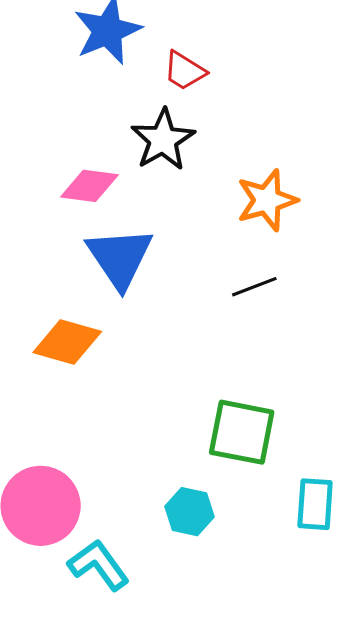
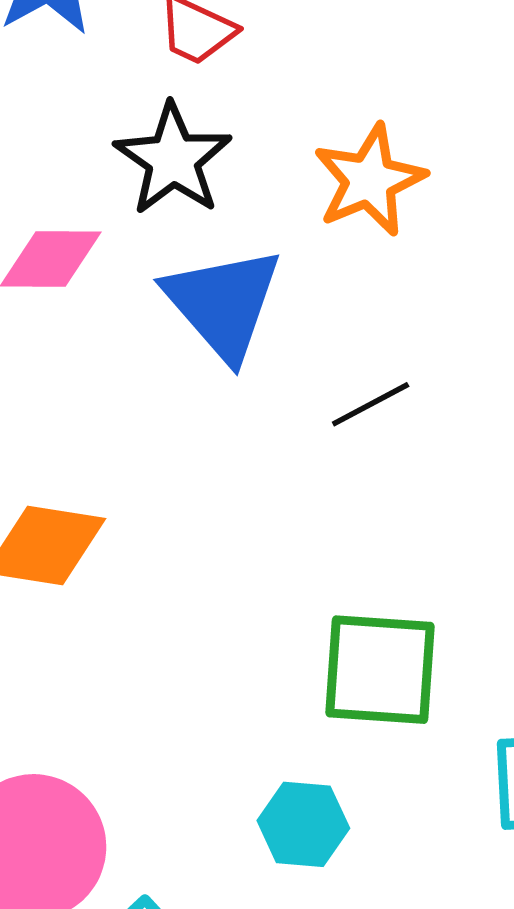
orange star: (267, 200) -> (369, 180), moved
blue triangle: (120, 258) -> (223, 303), moved

